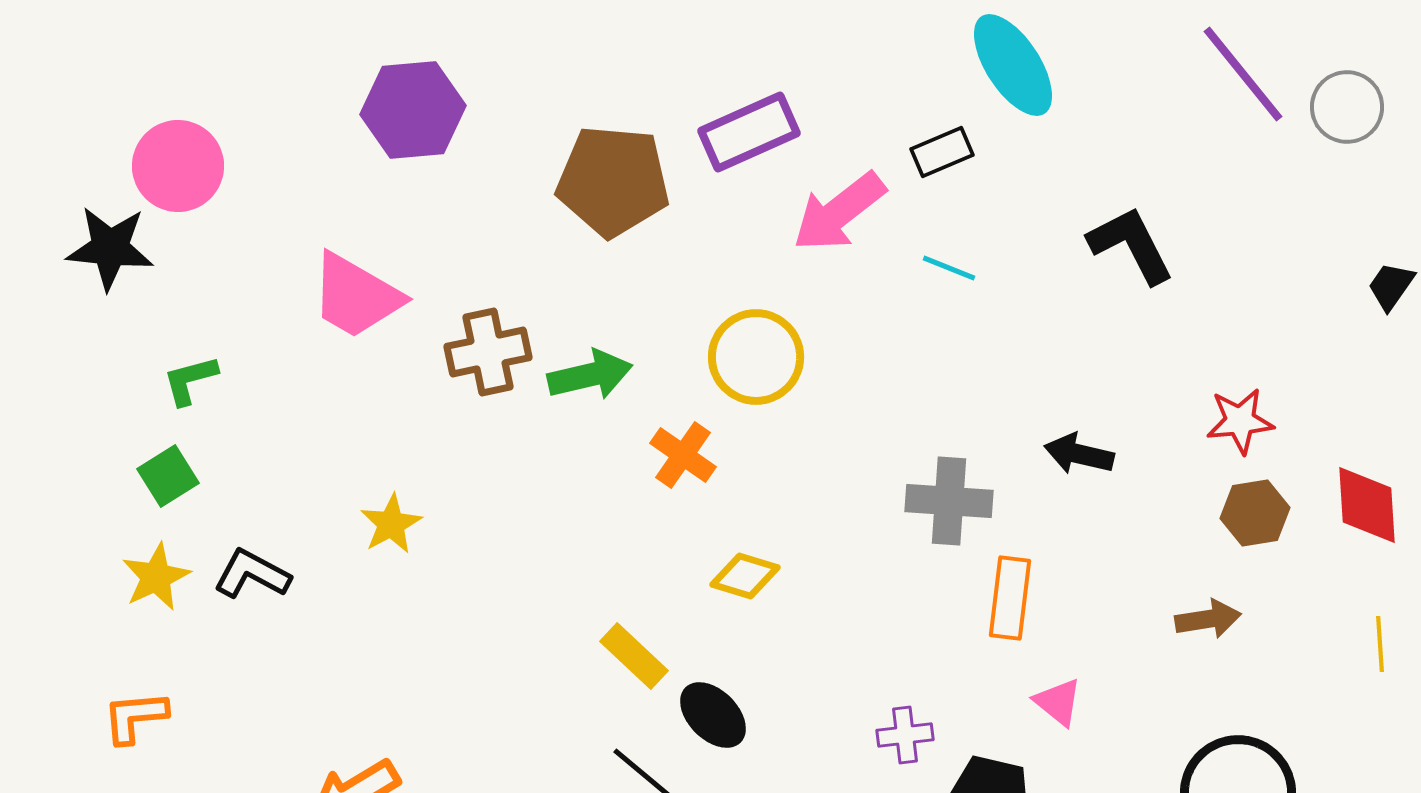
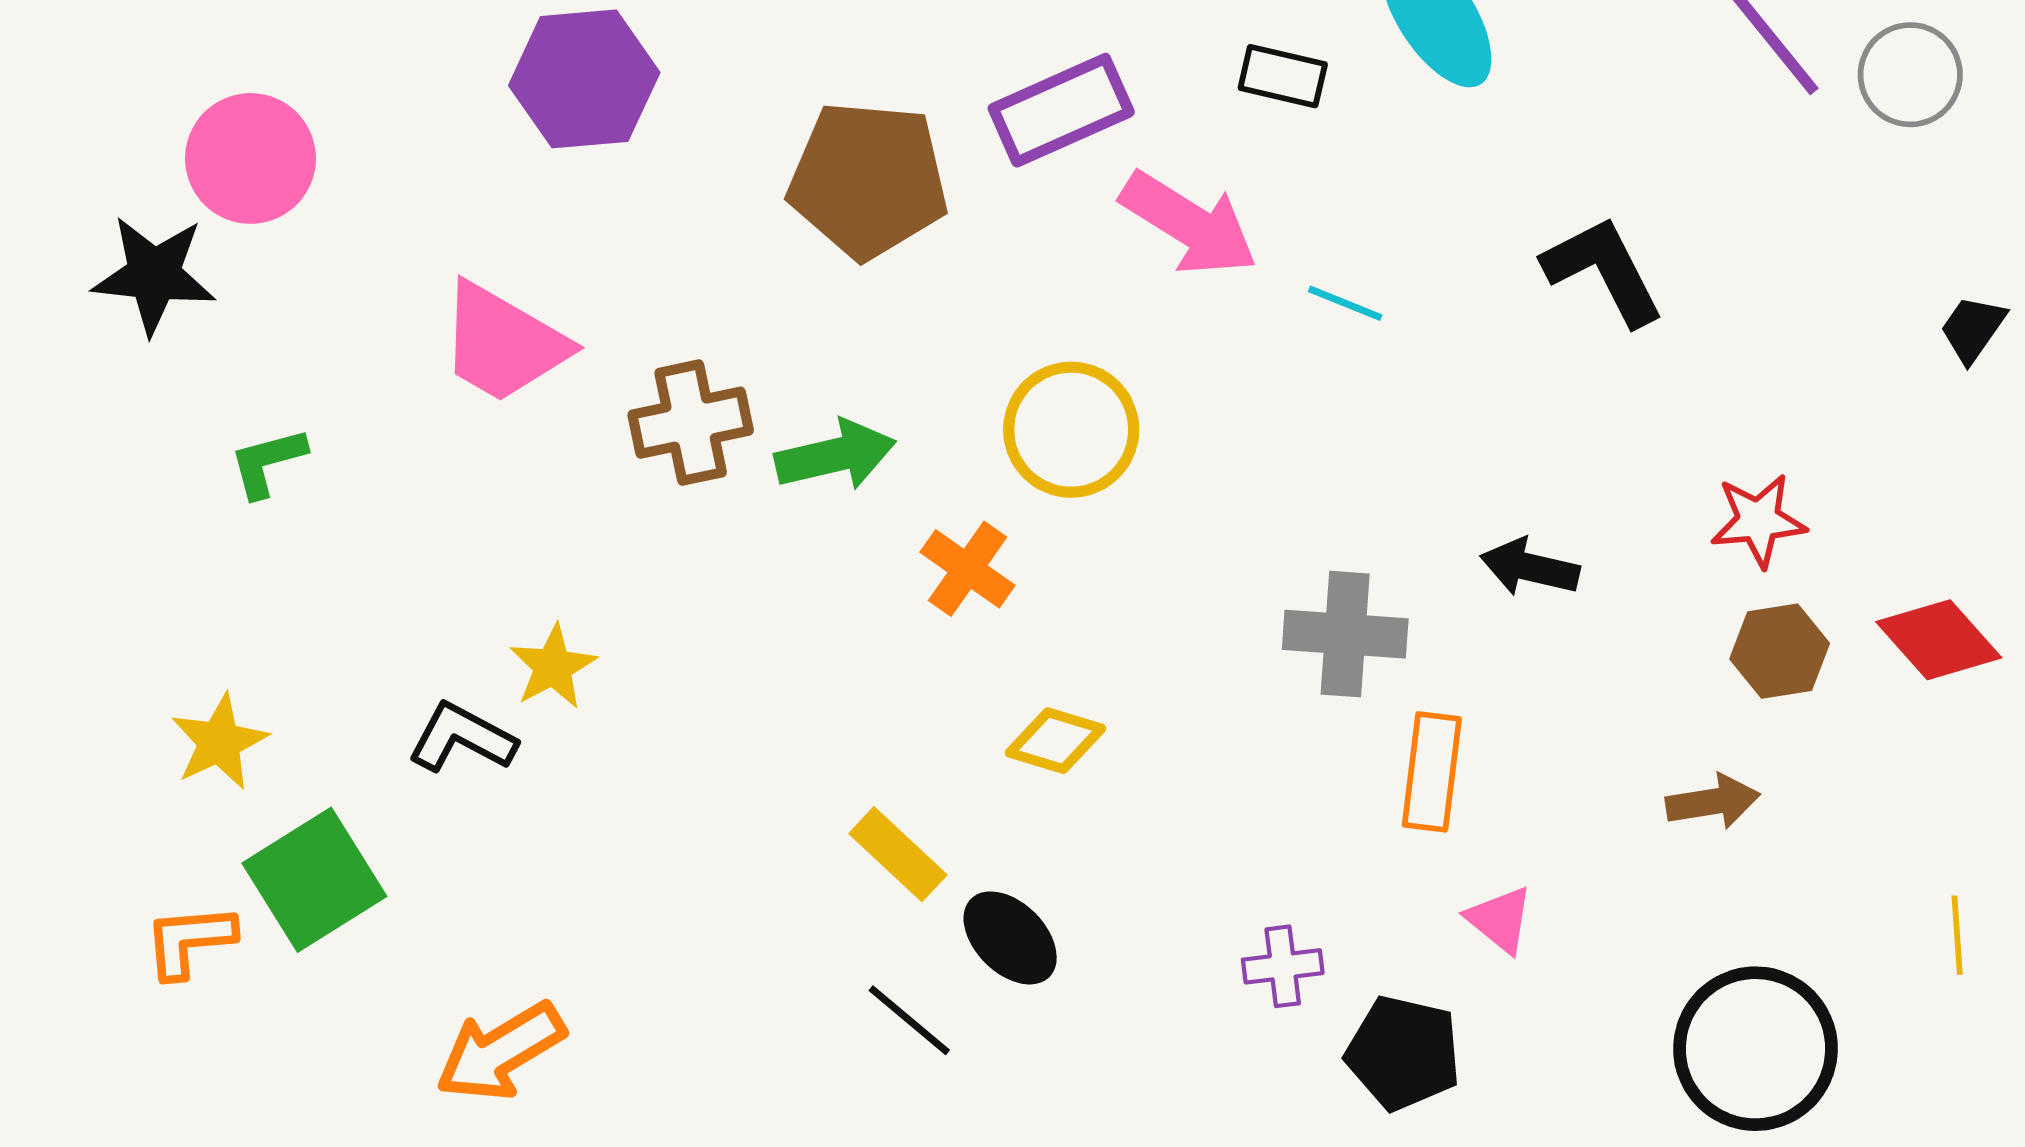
black rectangle: (942, 152) -> (1283, 76), moved, turned 36
pink arrow: (839, 212) -> (1189, 224), turned -110
green square: (168, 476) -> (314, 880), moved, size x1.6
red diamond: (1367, 505) -> (1939, 640), turned -38
black L-shape: (252, 574) -> (462, 738), moved
yellow line: (1380, 644) -> (1957, 935), moved

